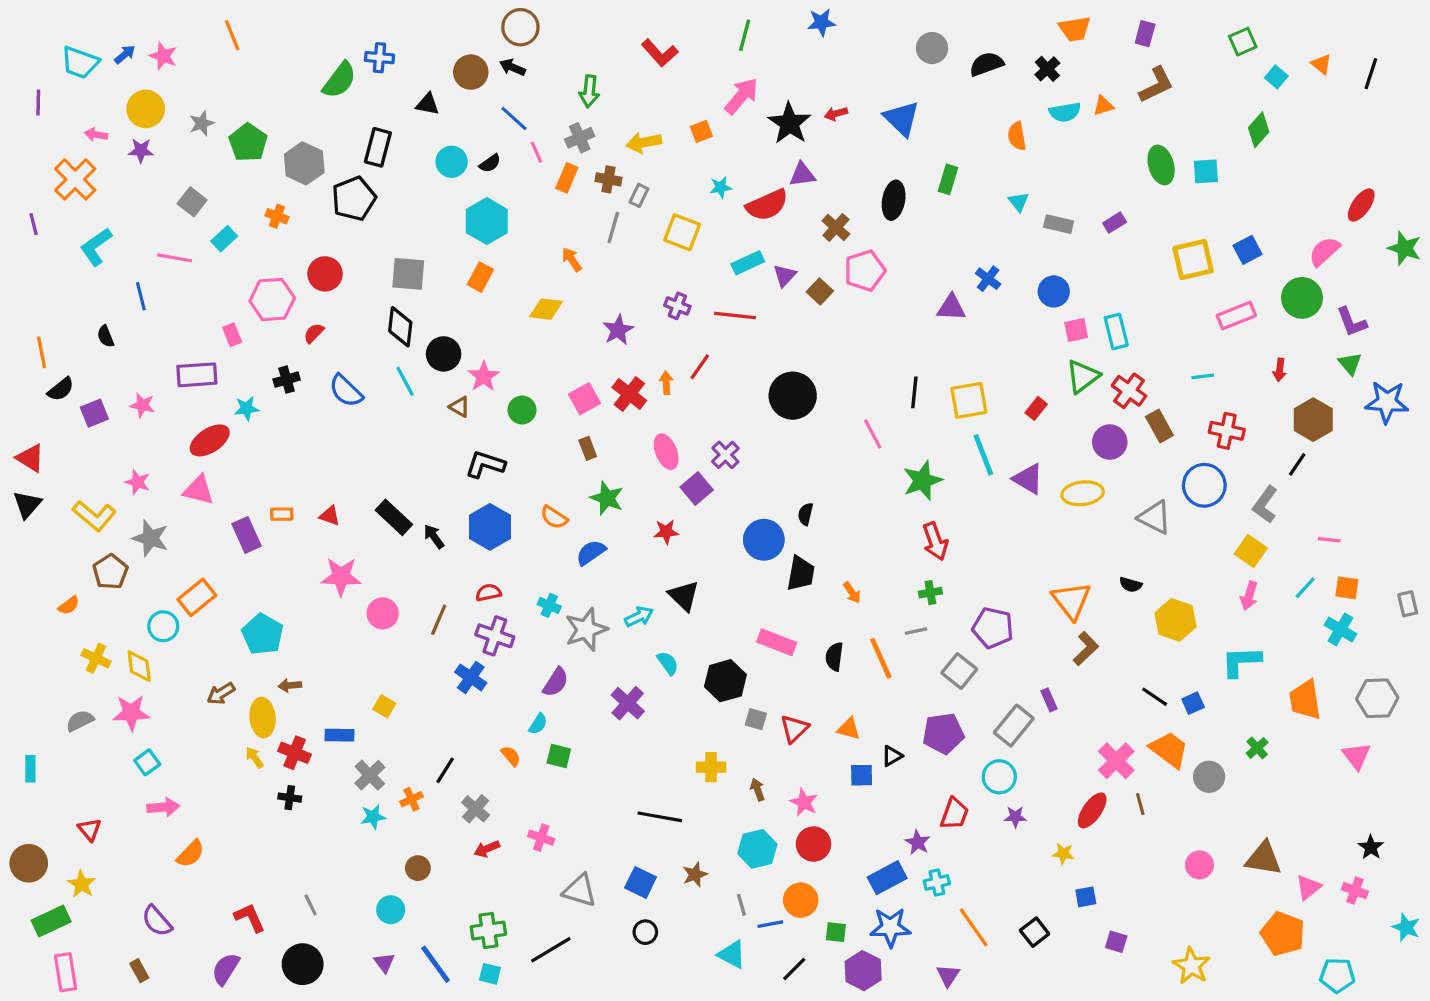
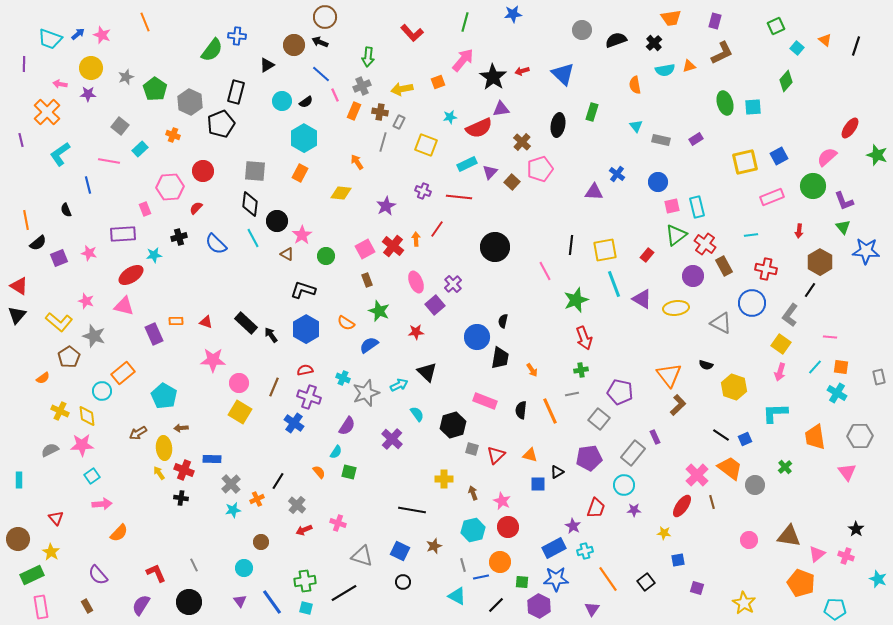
black triangle: (428, 104) -> (267, 65), turned -42
yellow square: (384, 706) -> (240, 412), moved, size x1.6

